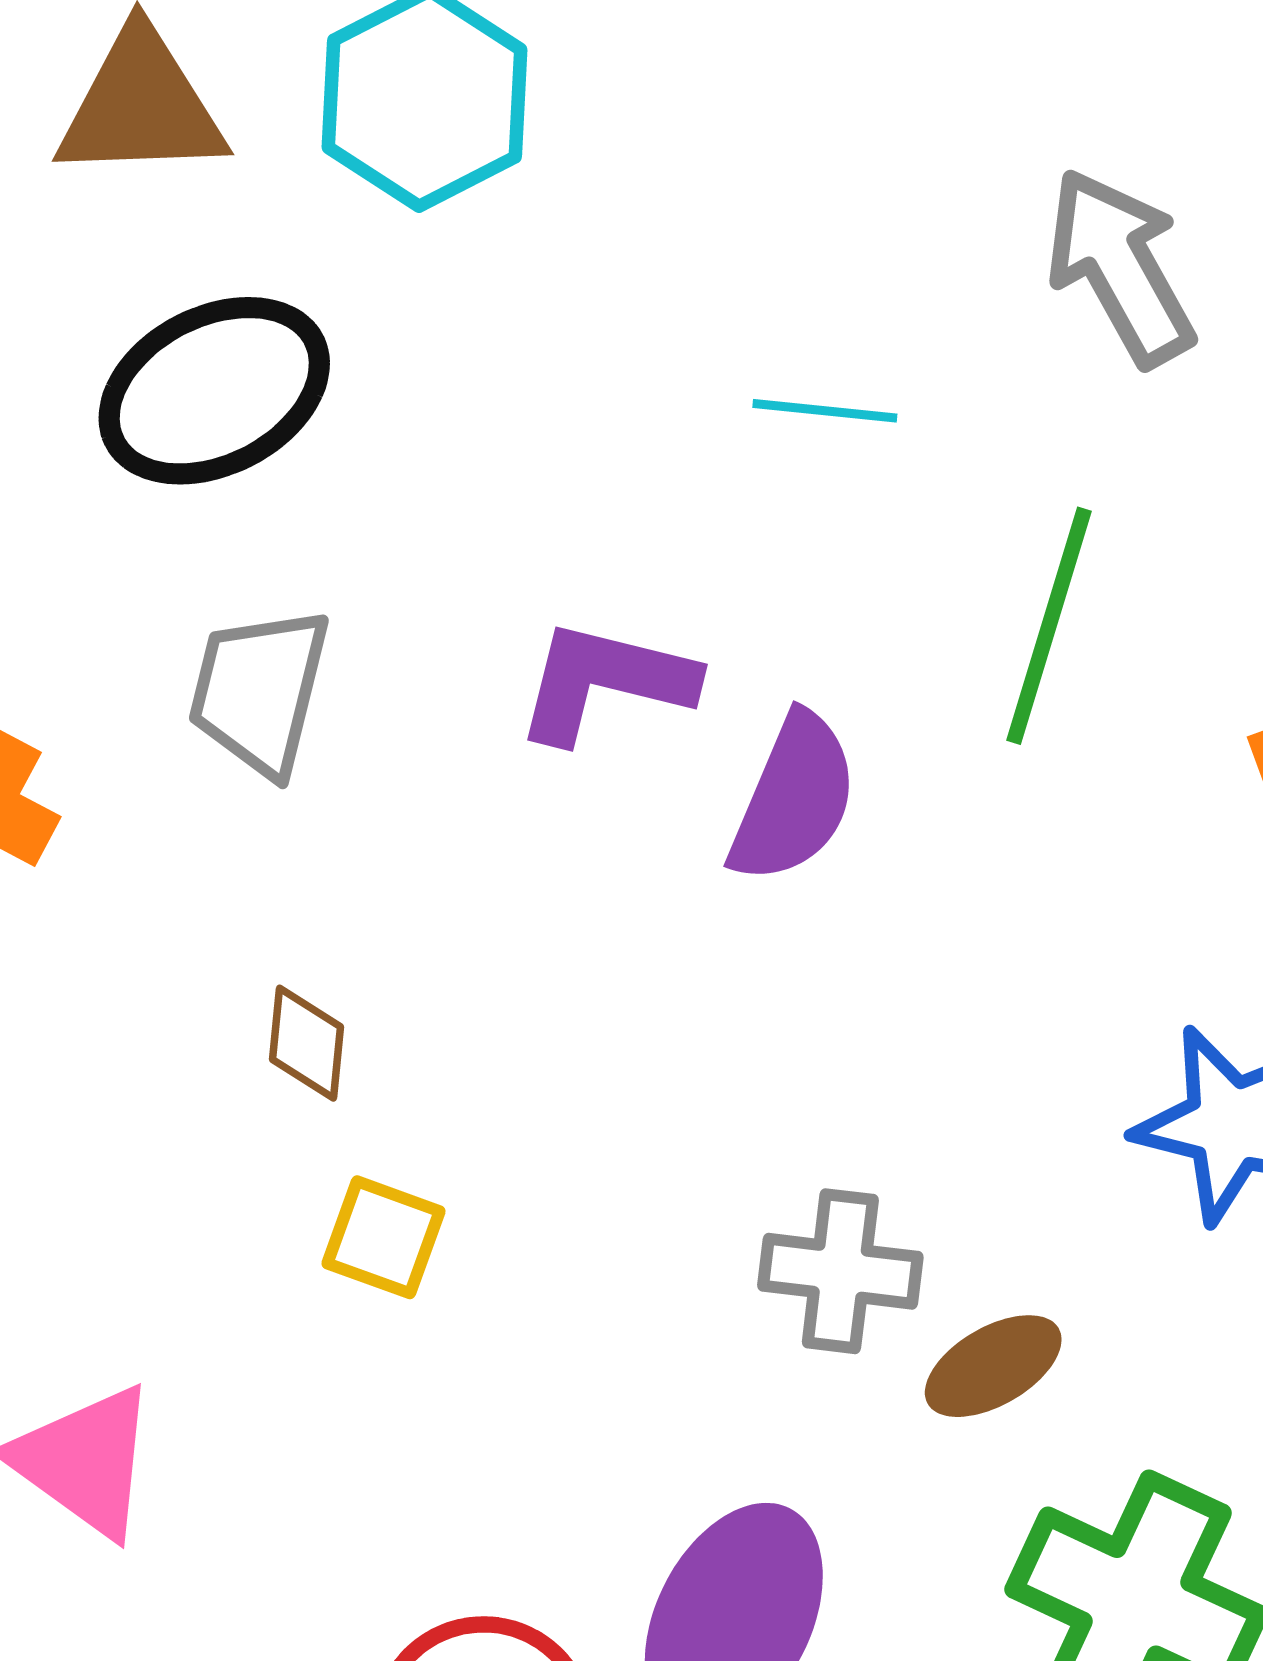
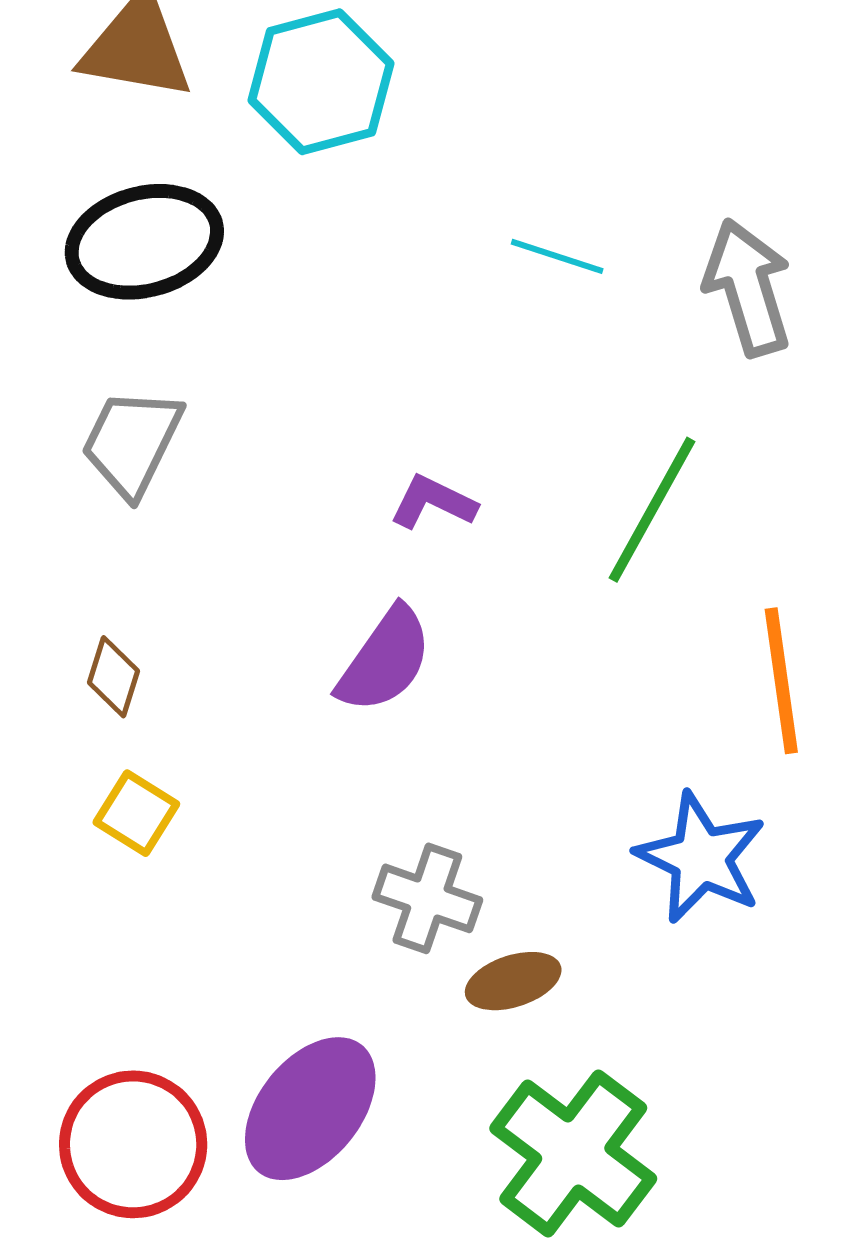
cyan line: (825, 411) -> (557, 256), moved
purple L-shape: (605, 682) -> (433, 502), moved, size x0.7
purple semicircle: (794, 798) -> (385, 660), moved

